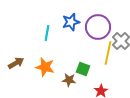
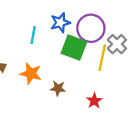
green square: (83, 69) -> (74, 48), moved, size x1.6

